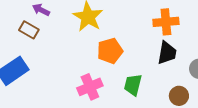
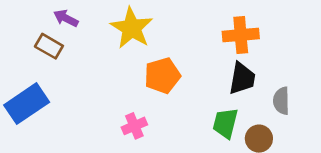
green trapezoid: (133, 85) -> (225, 123), moved
pink cross: (90, 87) -> (134, 126), size x0.7

